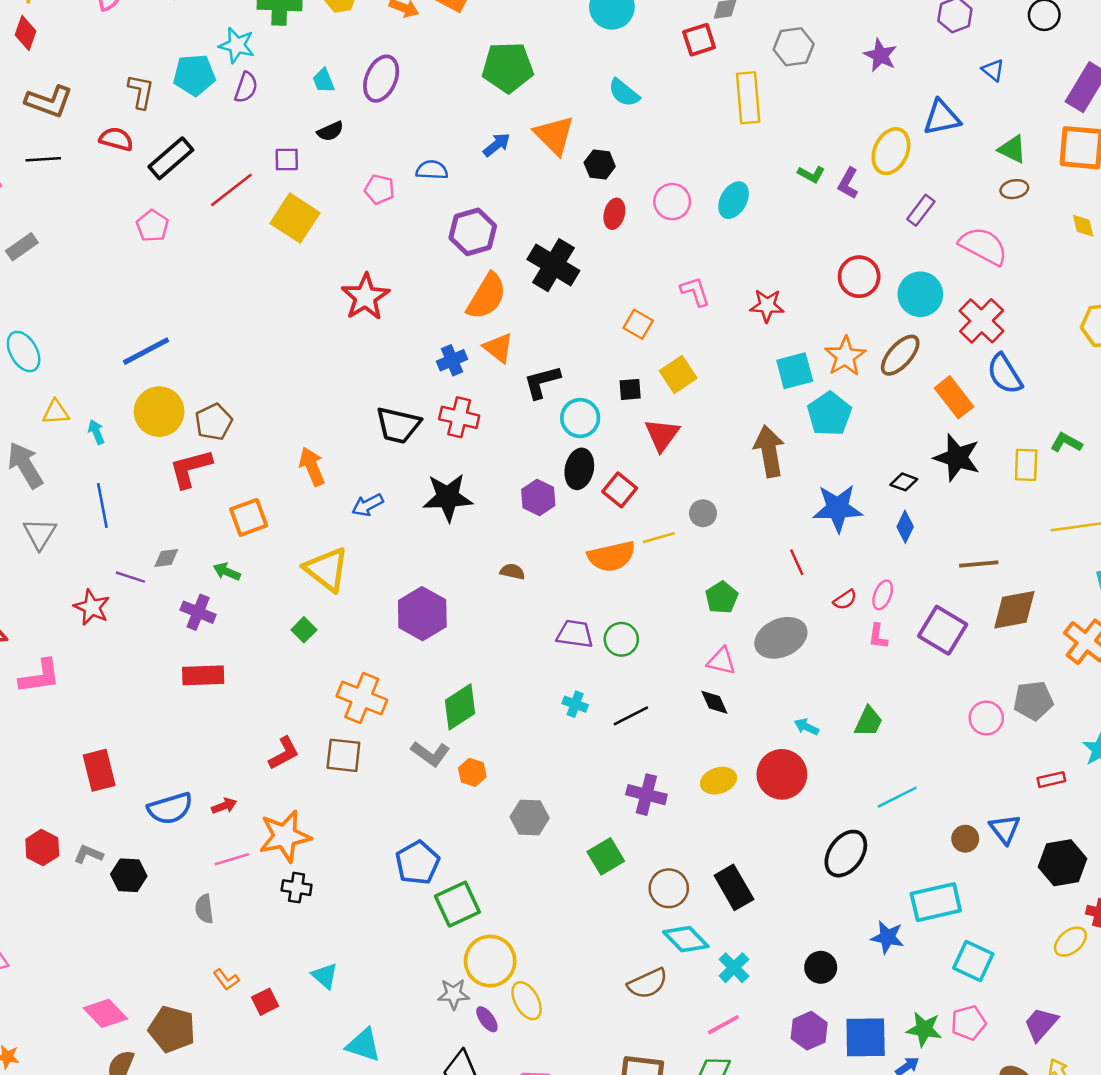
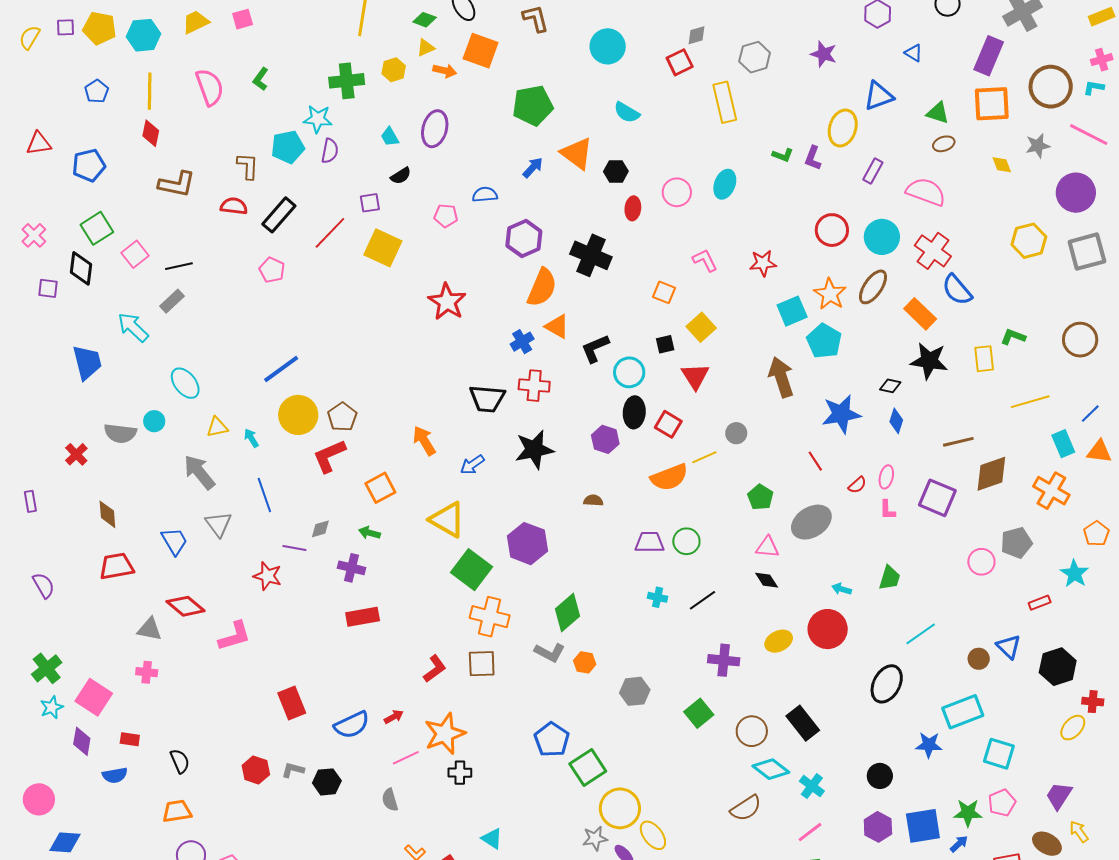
black line: (43, 159) -> (179, 266), moved
green square: (304, 630) -> (471, 570), moved, size x2.0

